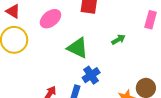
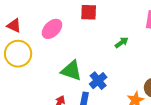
green triangle: (78, 48) -> (71, 71), moved

